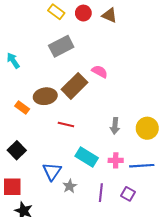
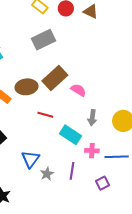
pink semicircle: (100, 72) -> (78, 90), moved
cyan rectangle: (87, 157) -> (71, 135), moved
purple line: (101, 193) -> (72, 171), moved
purple square: (128, 194) -> (103, 183), turned 32

